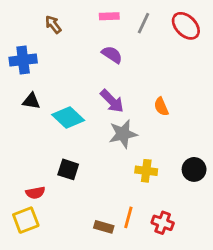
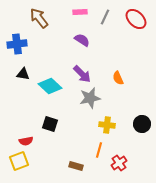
brown arrow: (53, 24) -> (39, 18), size x1.5
orange line: (128, 217) -> (99, 150), moved
red cross: (163, 223) -> (119, 163), turned 35

